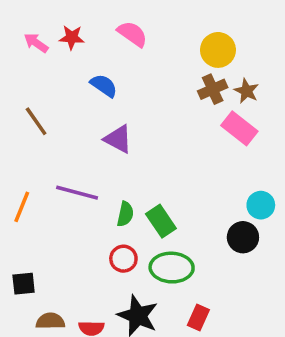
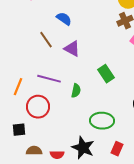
brown line: (36, 121) -> (46, 40), moved
green rectangle: (161, 221) -> (106, 74), moved
red circle: (123, 259) -> (38, 107), moved, size x1.5

